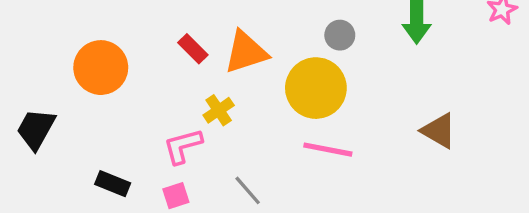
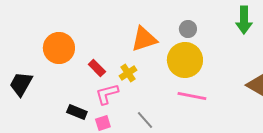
gray circle: (340, 35) -> (188, 29), moved
red rectangle: (193, 49) -> (97, 68), moved
black rectangle: (113, 184) -> (77, 112), moved

